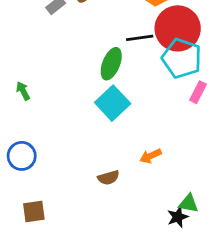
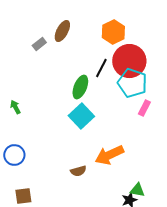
black line: (140, 38) -> (101, 68), turned -54
orange arrow: (151, 156) -> (109, 155), size x1.8

